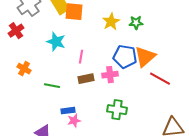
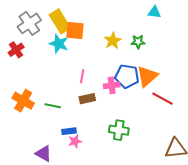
cyan star: (56, 42) -> (59, 44), moved
orange cross: (24, 69) -> (23, 101), moved, size x1.5
pink cross: (110, 75) -> (112, 85), moved

